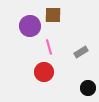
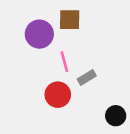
gray rectangle: (81, 52) -> (87, 78), moved

